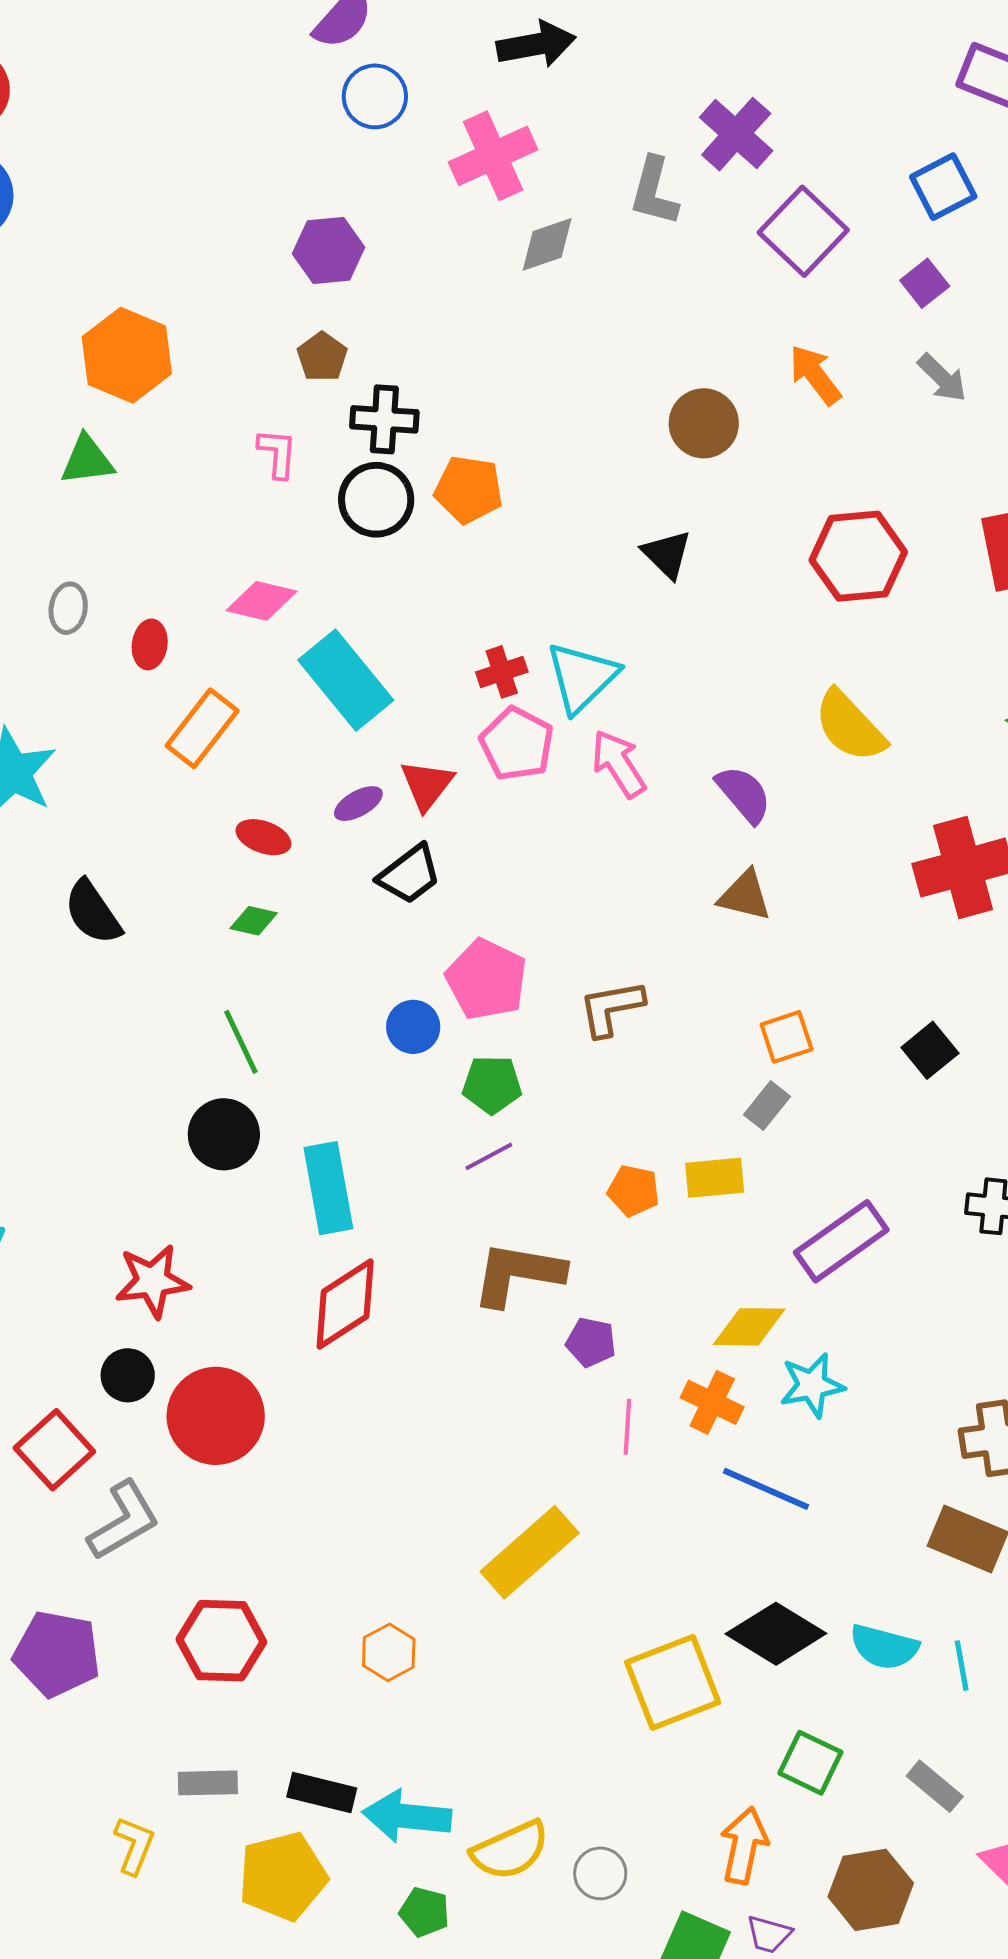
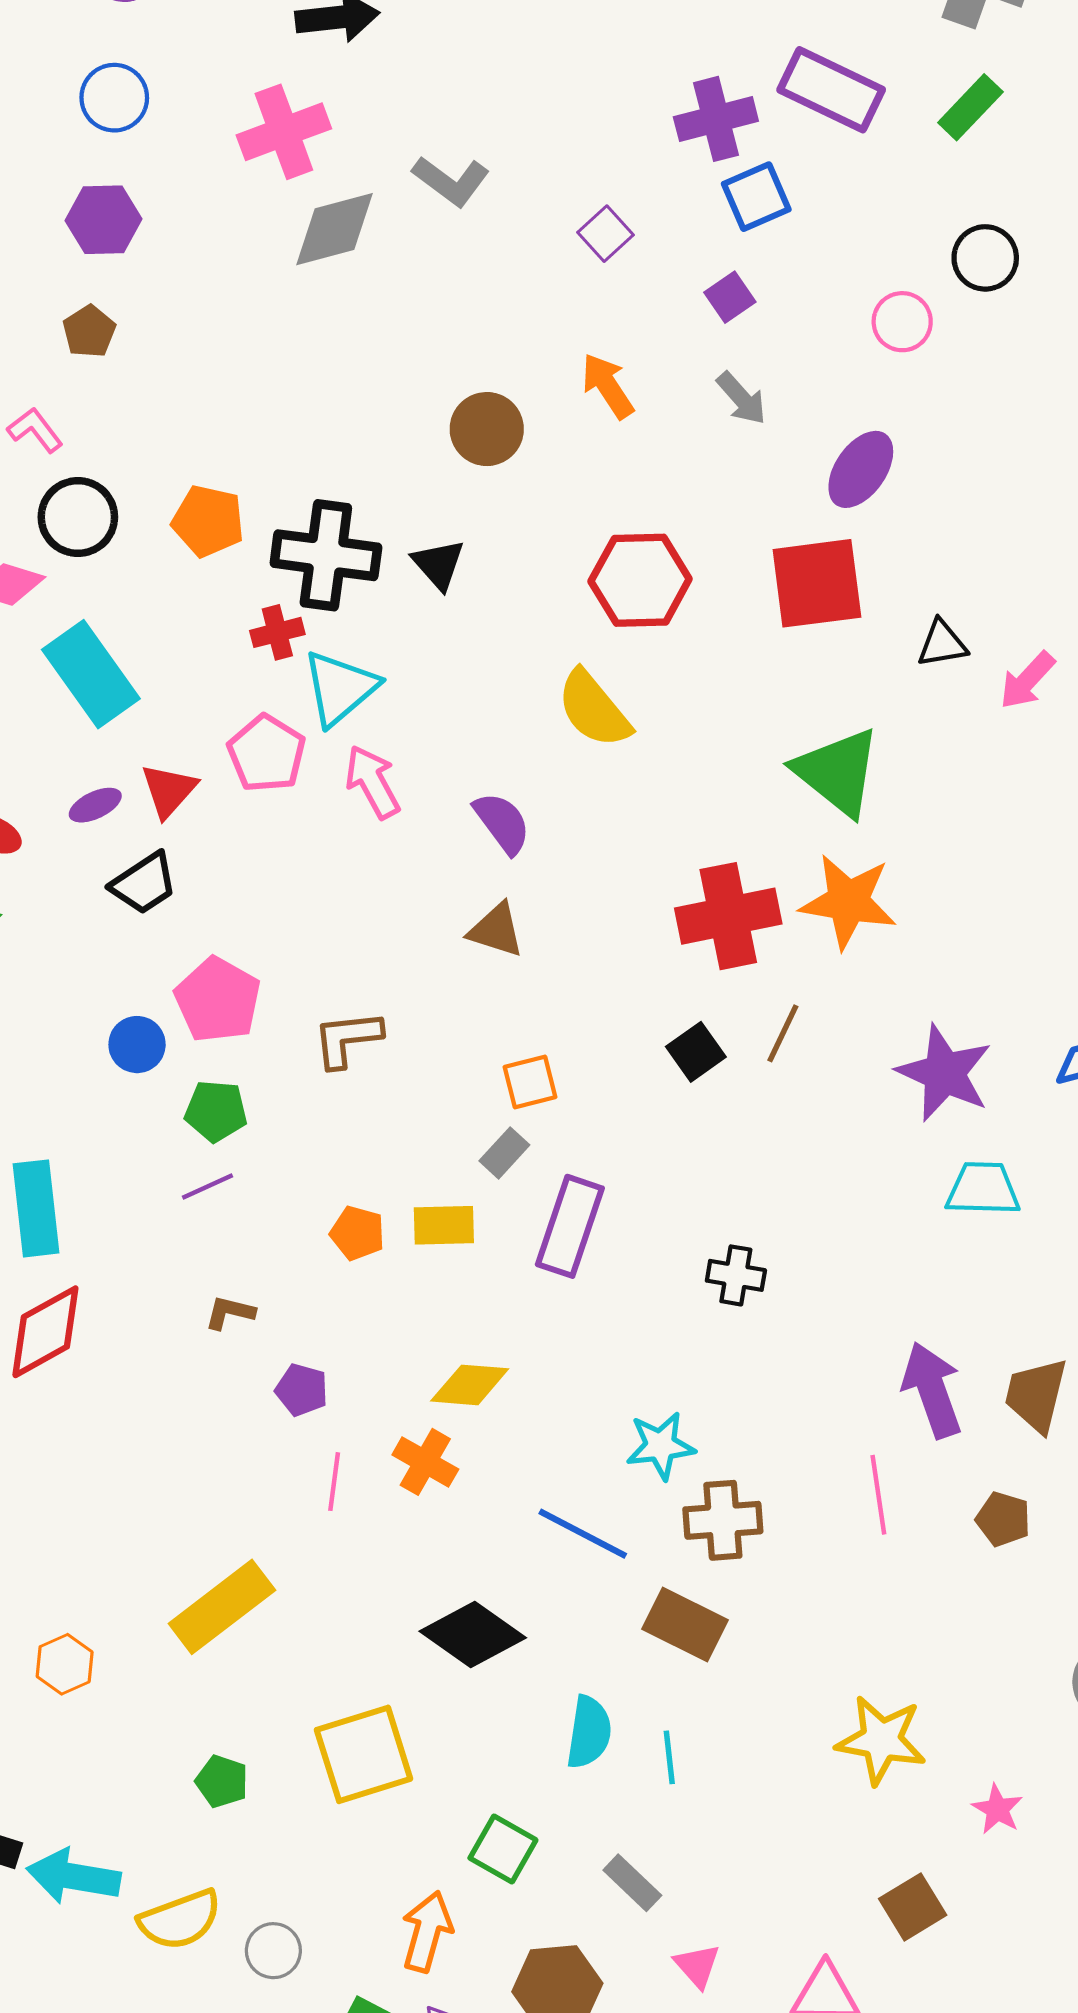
blue circle: (375, 96) -> (114, 98), moved
purple cross: (736, 134) -> (716, 119), moved, turned 30
gray L-shape: (654, 191) -> (451, 181), turned -72
purple square: (803, 231) -> (605, 234), size x0.6
gray diamond: (547, 244) -> (334, 229), size x1.4
black cross: (384, 419) -> (326, 555), moved, size x1.5
pink L-shape: (277, 453) -> (35, 430), turned -46
orange pentagon: (469, 490) -> (208, 521), moved
black circle: (376, 500) -> (78, 517), moved
red cross: (502, 672) -> (277, 632), moved
yellow semicircle: (850, 726) -> (594, 709), moved
black square: (930, 1050) -> (696, 1052), moved
purple rectangle: (841, 1241) -> (570, 1226), moved, turned -40
brown L-shape: (518, 1274) -> (230, 1312), size x0.5
cyan star: (812, 1385) -> (661, 1446), moved
blue line: (766, 1489) -> (583, 1534), moved
black diamond: (776, 1634) -> (473, 1634), moved
cyan semicircle: (884, 1647) -> (589, 1732), turned -100
orange hexagon: (389, 1652) -> (65, 1664), moved
green pentagon: (424, 1912) -> (222, 1781), moved

